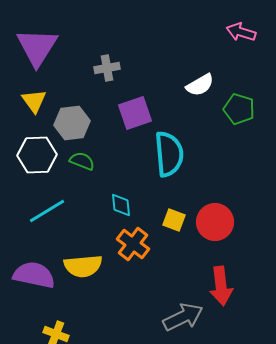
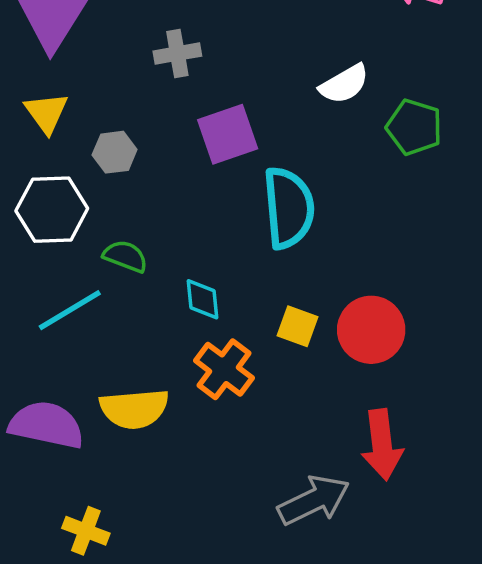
gray hexagon: (72, 123) -> (115, 152), size x0.7
green semicircle: (82, 161) -> (125, 256), moved

